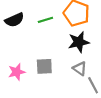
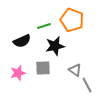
black semicircle: (14, 20) -> (22, 41), moved
black star: (79, 42) -> (55, 46), moved

